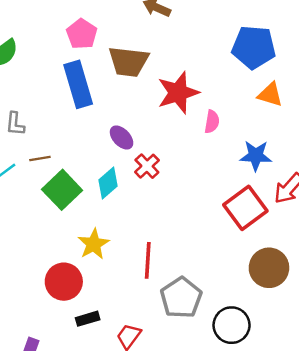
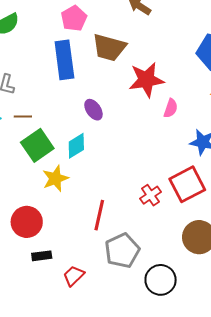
red cross: (147, 166) -> (151, 195), moved
yellow star: (94, 244) -> (55, 179), moved

